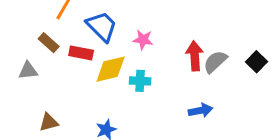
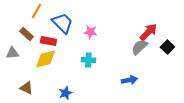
red arrow: (195, 56) -> (148, 32), moved, turned 48
yellow diamond: (111, 69) -> (45, 59), moved
brown triangle: (49, 122) -> (26, 88), turned 40

